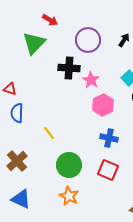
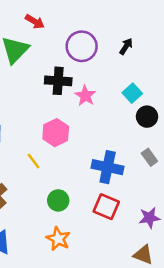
pink hexagon: (103, 105) -> (56, 133), moved
blue cross: (109, 138) -> (108, 167), size x1.4
green circle: (69, 165) -> (58, 200), size x0.7

